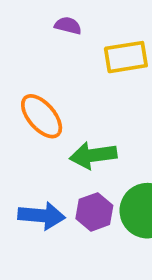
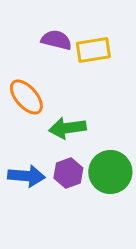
purple semicircle: (68, 26) -> (56, 40), moved, size x1.4

